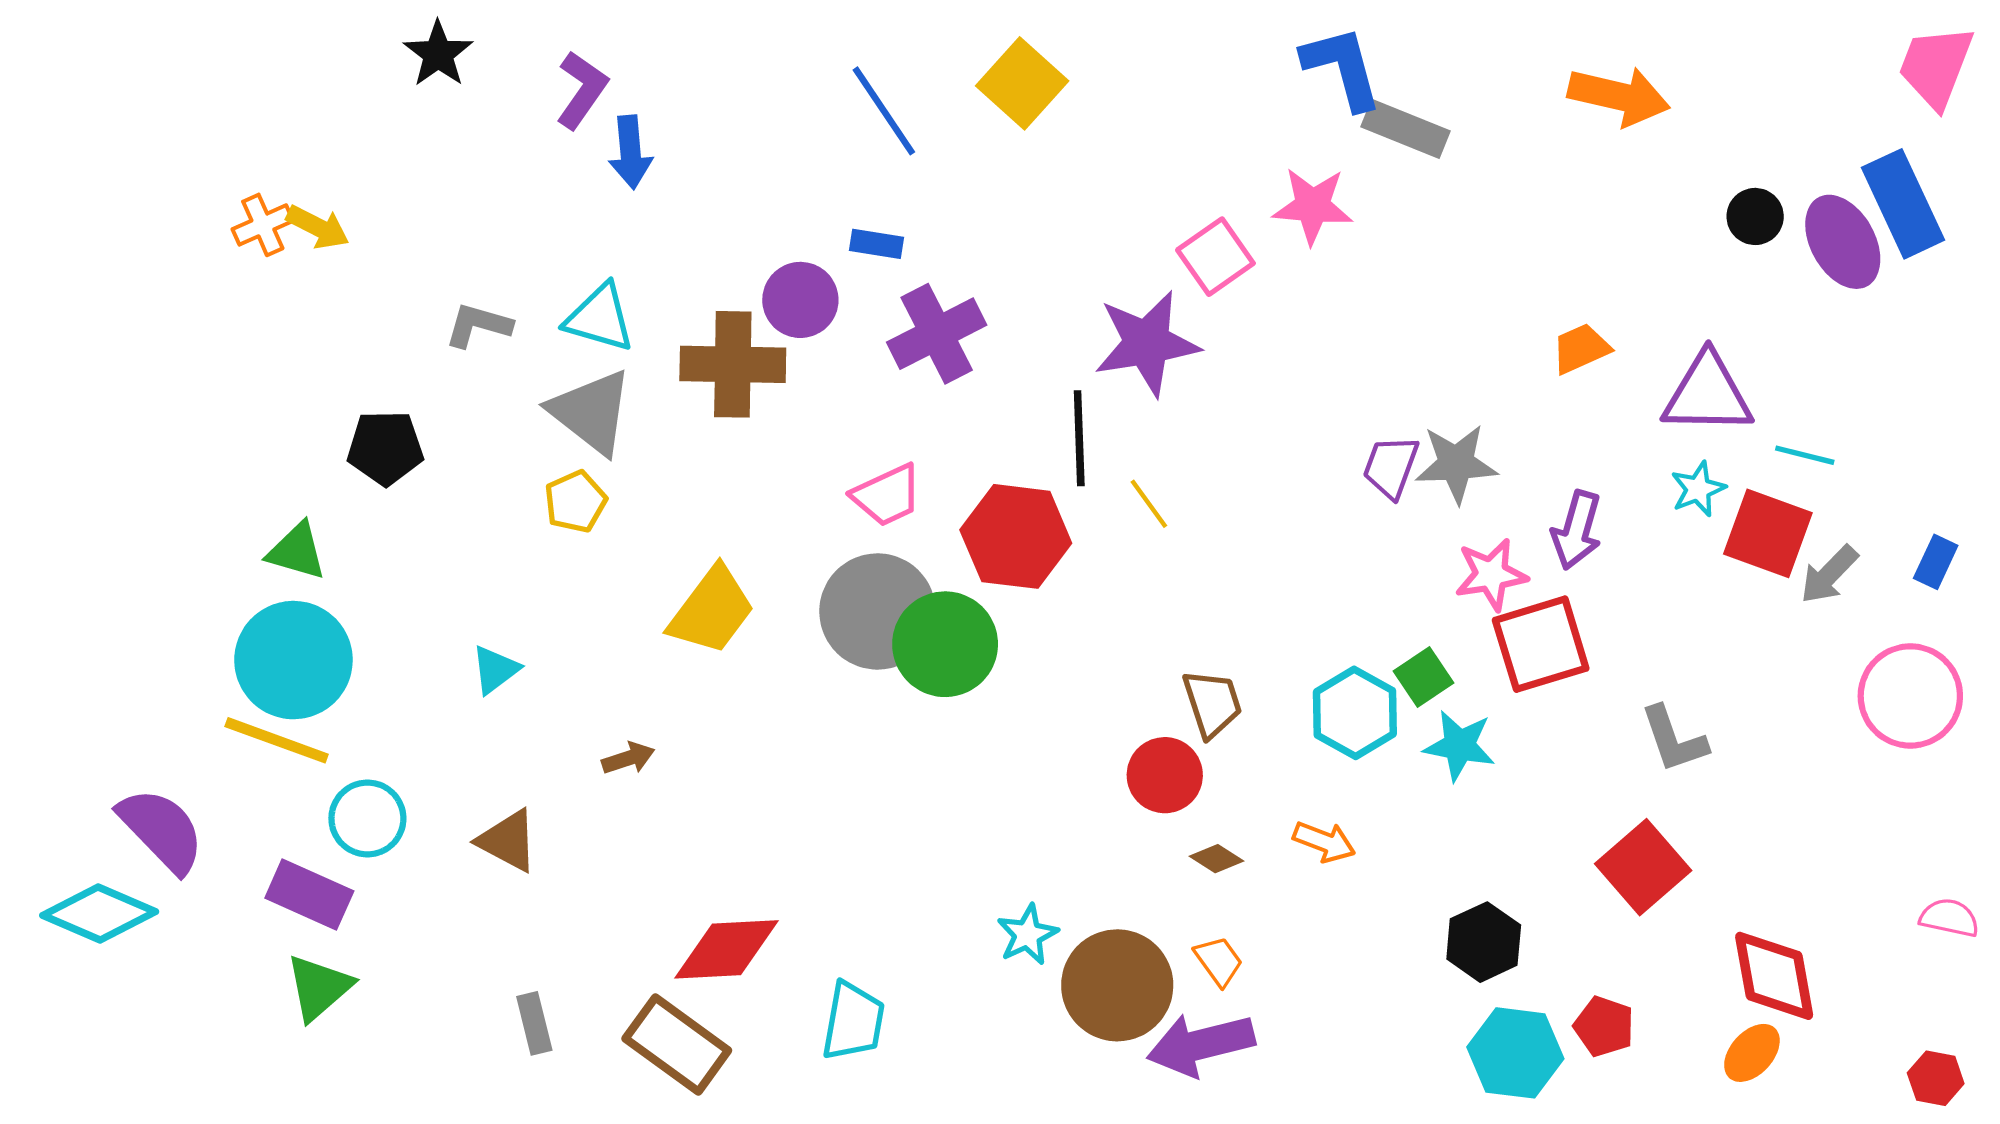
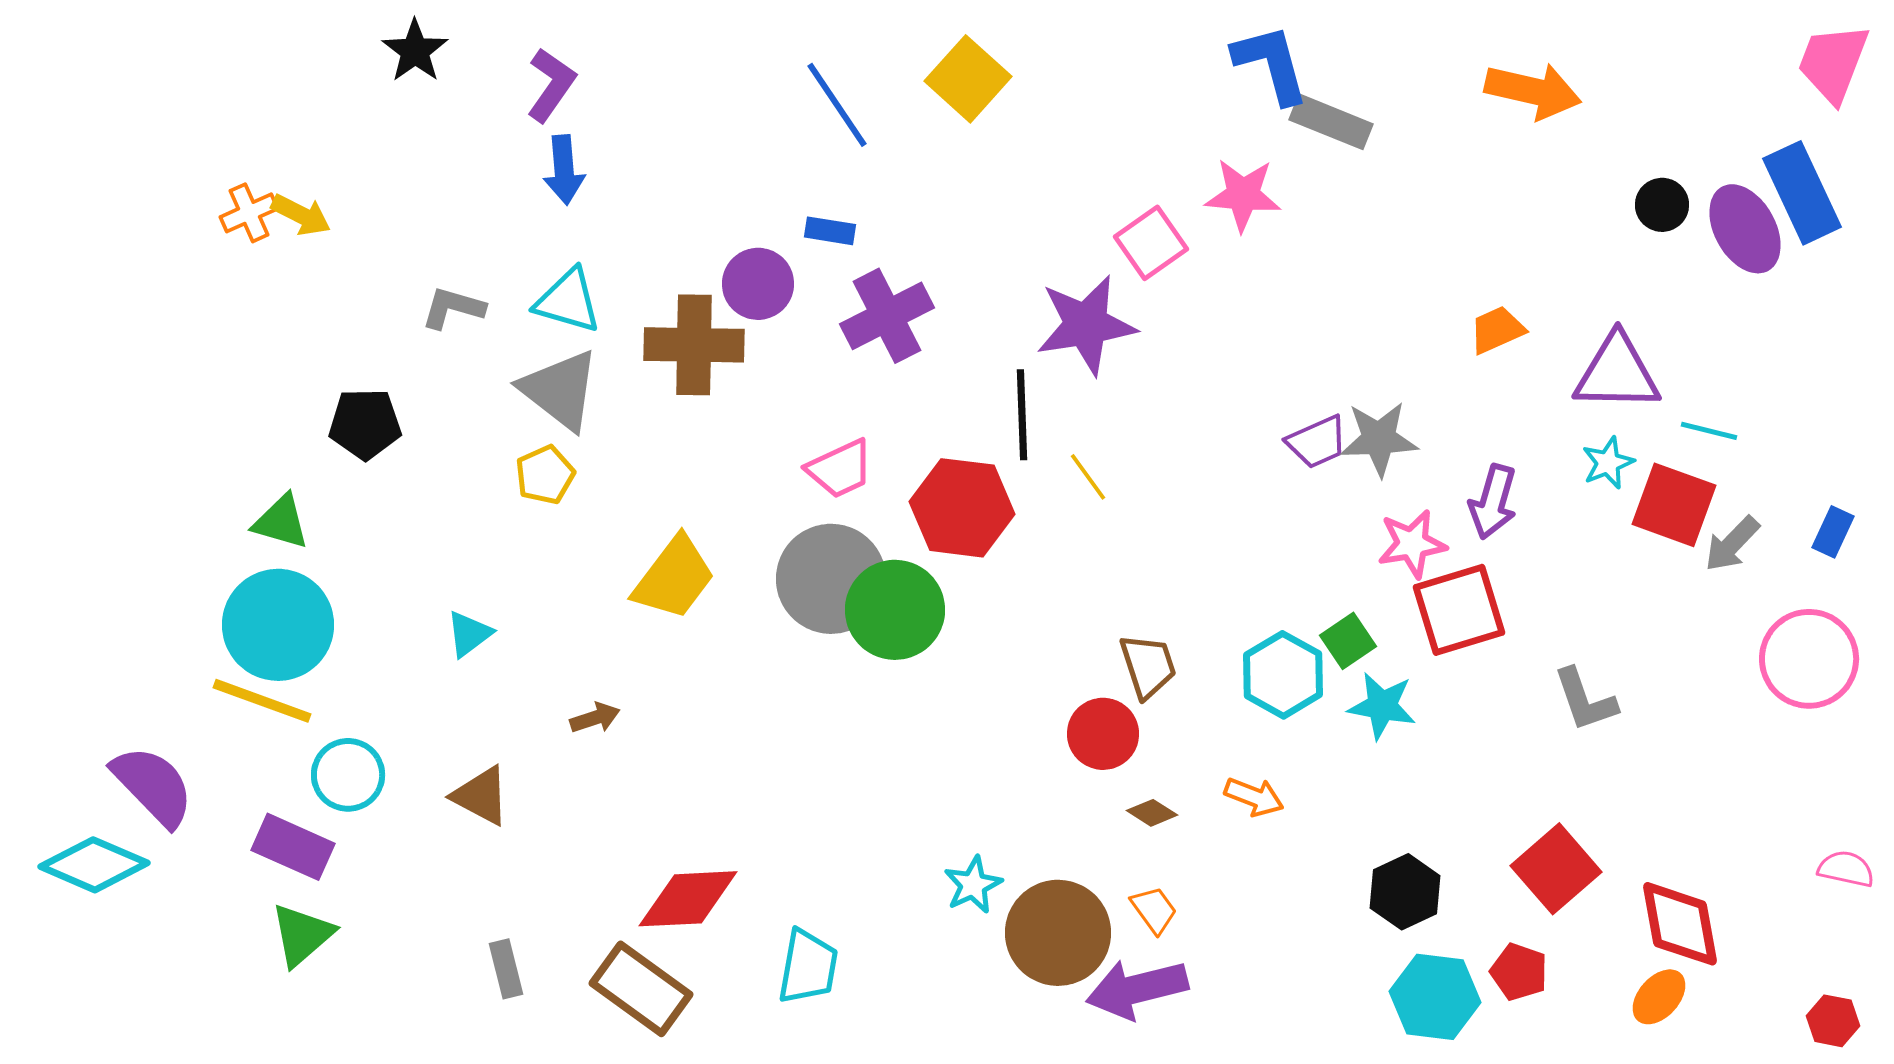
blue arrow: (630, 152) -> (564, 170), moved
purple trapezoid: (1391, 467) -> (1317, 442), turned -134
red square: (1643, 867) -> (1556, 869), moved

